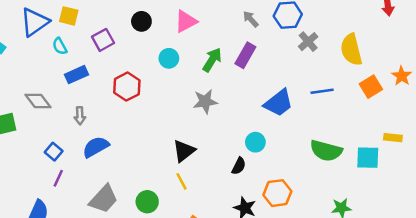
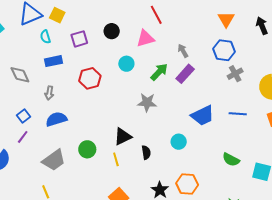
gray arrow: (251, 19) -> (183, 51), moved
green semicircle: (326, 151) -> (231, 160), size x0.7
black semicircle: (239, 166) -> (146, 152), moved, turned -48
green circle: (147, 202) -> (87, 149), moved

